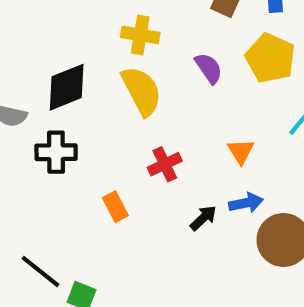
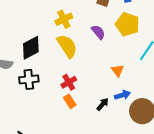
yellow cross: (140, 35) -> (64, 19), turned -30
red cross: (165, 164) -> (69, 82), moved
orange rectangle: (115, 207) -> (70, 101), moved

